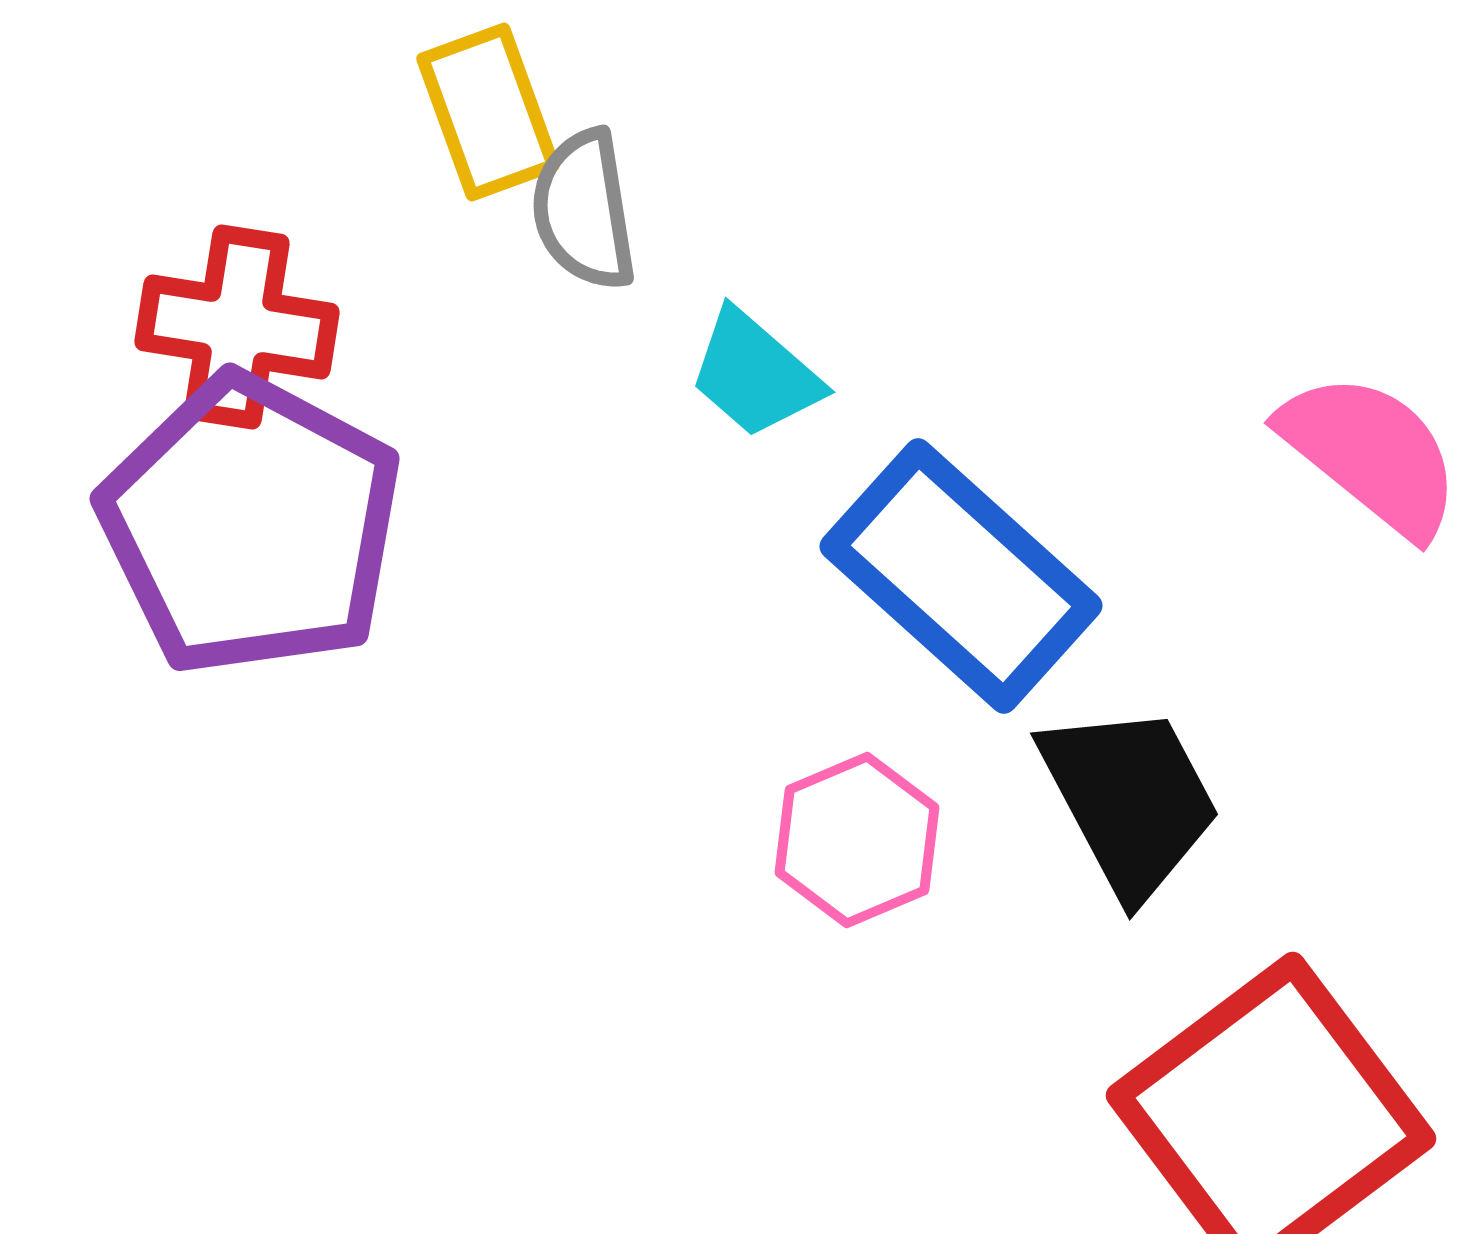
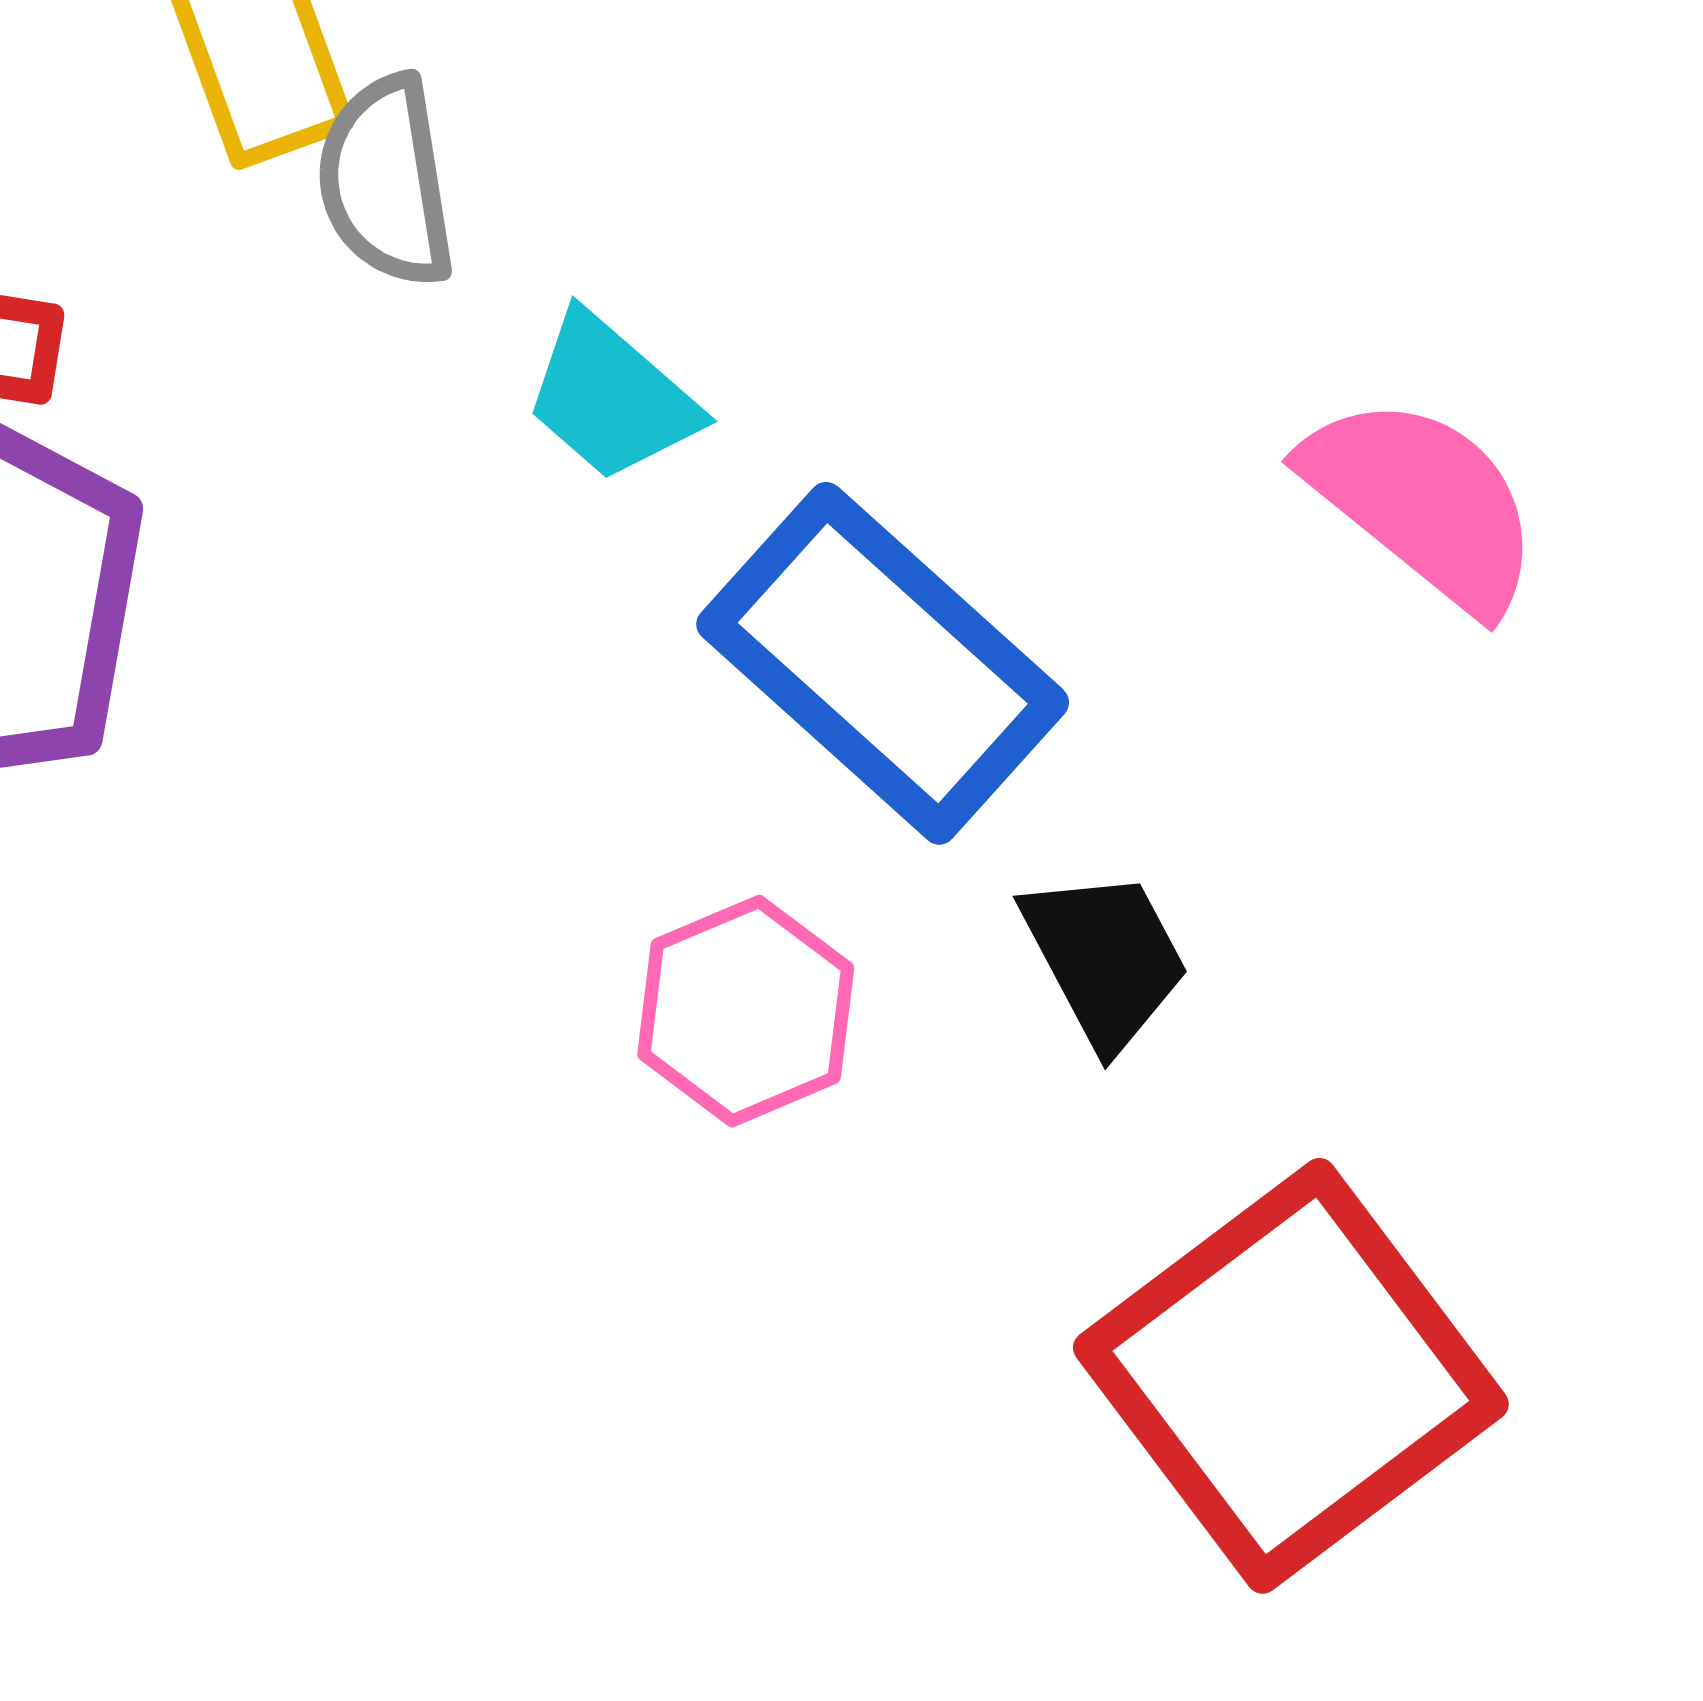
black trapezoid: (1130, 800) -> (1105, 958), size x0.7

